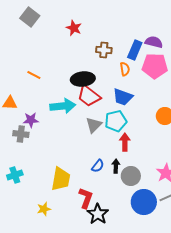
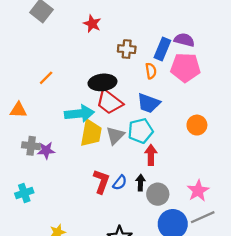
orange line: (34, 75) -> (46, 78), turned -72
purple star: (31, 120) -> (46, 150), moved
yellow trapezoid: (61, 179) -> (91, 133), moved
red L-shape: (86, 198) -> (101, 181), moved

